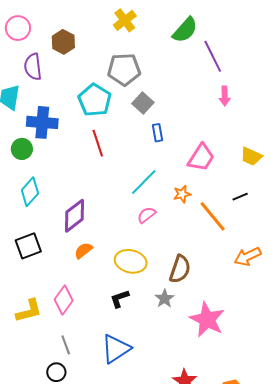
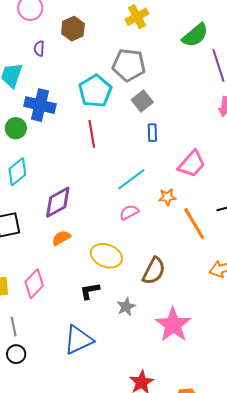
purple semicircle: (33, 67) -> (39, 49), size x0.6
gray star: (165, 299) -> (126, 307), moved
gray line: (66, 345) -> (14, 327), moved

